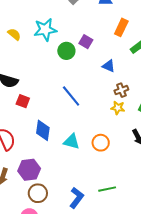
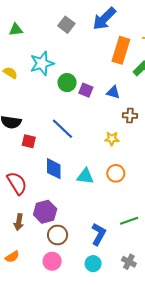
orange rectangle: (121, 27) -> (121, 50), size x1.4
purple square: (86, 42) -> (86, 90), moved
brown cross: (121, 90) -> (130, 116), turned 32
blue line: (71, 96) -> (62, 129), moved
yellow star: (118, 108) -> (112, 139), moved

